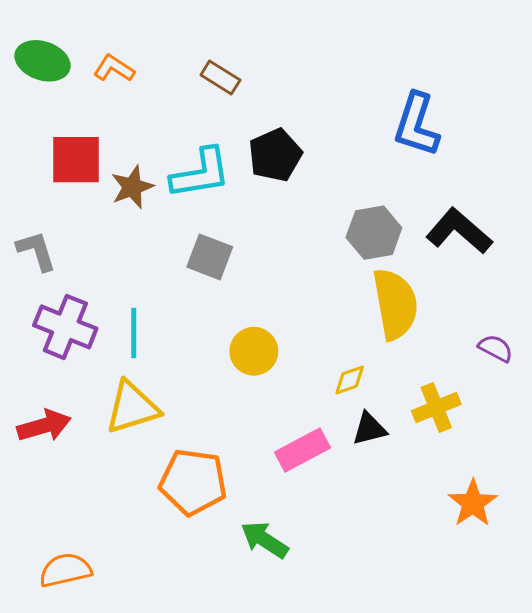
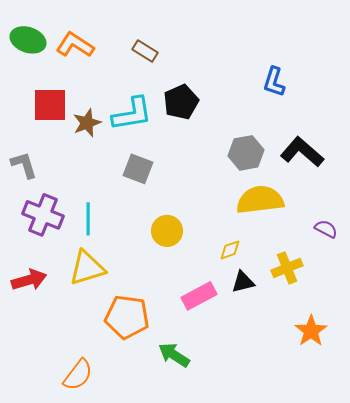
orange L-shape: (114, 68) -> (75, 45), size x1.4
blue L-shape: (417, 125) -> (274, 82), size x0.7
yellow semicircle: (395, 304) -> (260, 200), turned -87
orange semicircle: (65, 570) -> (78, 375), moved, turned 140

